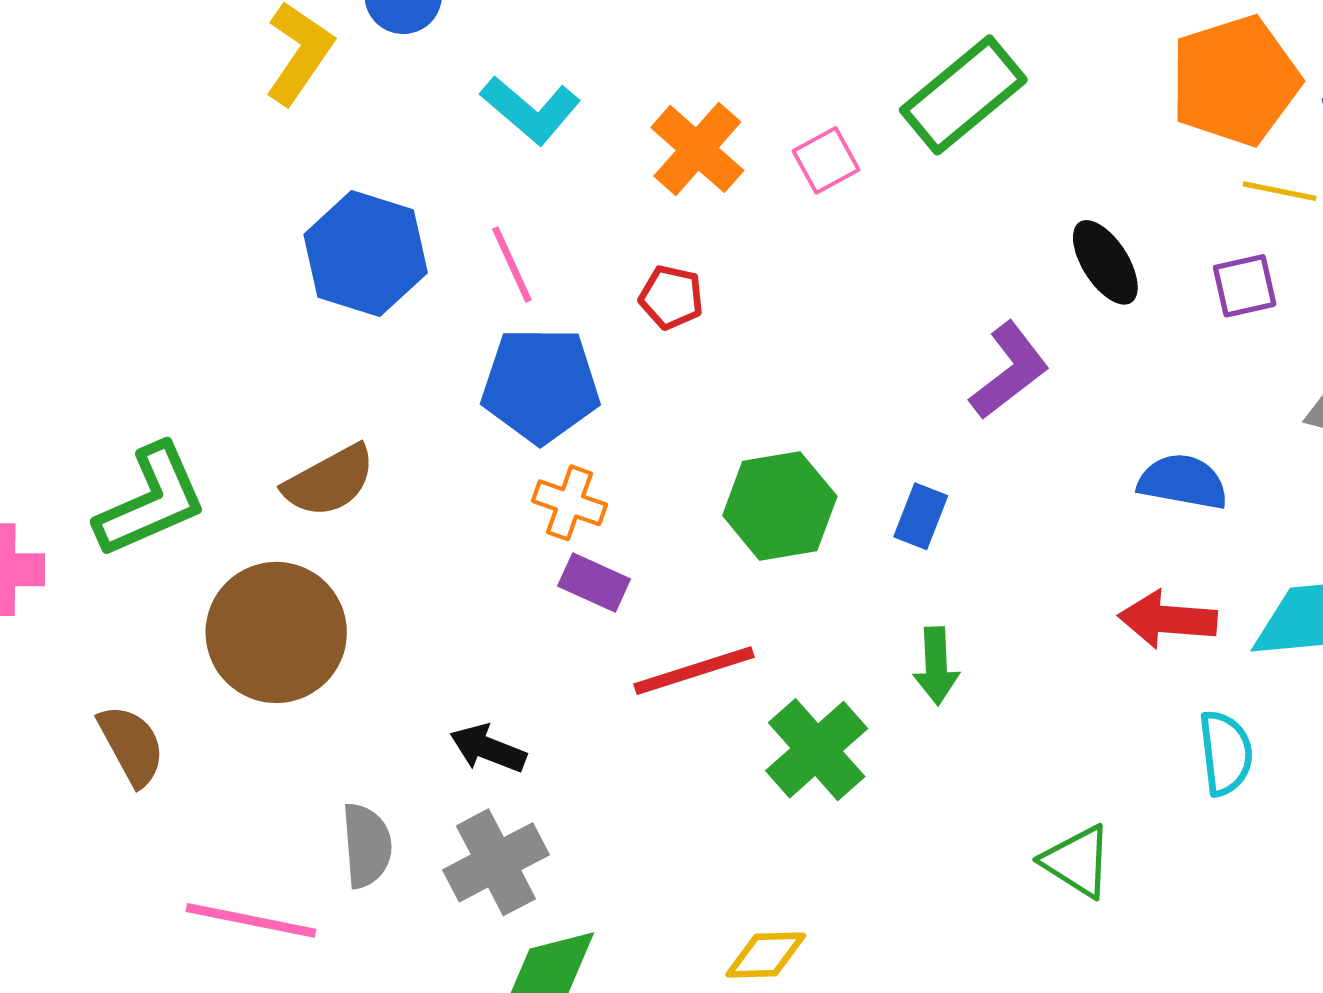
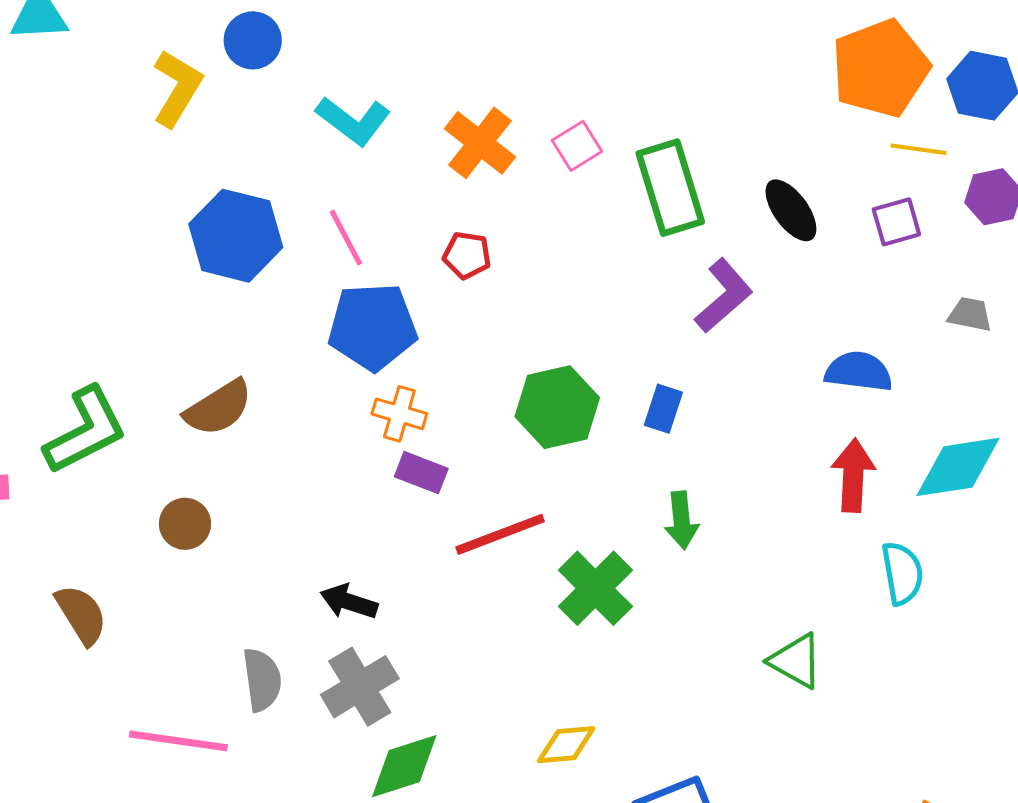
green rectangle: (963, 95) -> (670, 188), moved, turned -64
red arrow: (1168, 619) -> (853, 475), turned 92
brown circle: (276, 632) -> (185, 524), size x0.5

